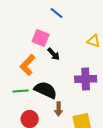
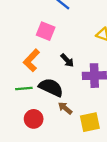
black arrow: (54, 54) -> (67, 60), moved
brown arrow: (59, 109) -> (65, 108), turned 128

